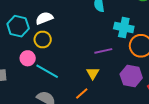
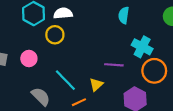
pink circle: (28, 58) -> (29, 58), moved
cyan line: (47, 71) -> (65, 80), moved

